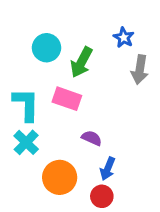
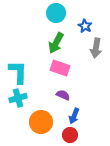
cyan circle: (46, 48) -> (56, 13), moved
pink rectangle: (67, 99) -> (60, 68), moved
cyan cross: (26, 142) -> (18, 98), turned 30

